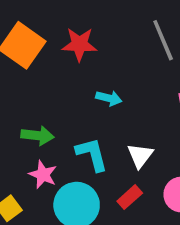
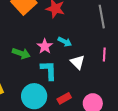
white triangle: (140, 156) -> (78, 62), moved, turned -35
pink star: (43, 175) -> (45, 46), moved

